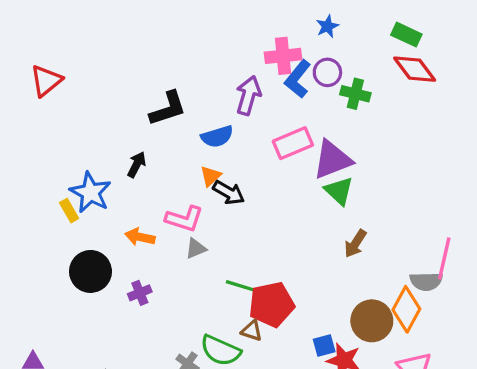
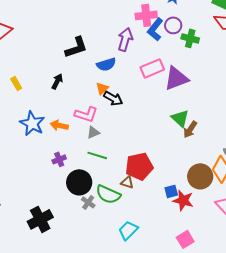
green triangle: (339, 191) -> (180, 118), moved
blue star: (90, 192) -> (32, 123), moved
yellow rectangle: (69, 211) -> (16, 83), moved
black circle: (90, 271) -> (79, 182), moved
green line: (242, 286) -> (97, 155), moved

